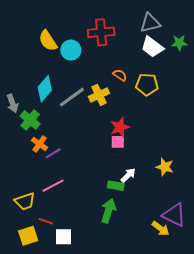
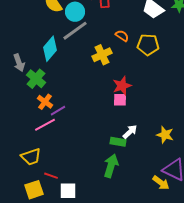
gray line: (72, 97) -> (75, 31), moved
yellow star: (165, 167) -> (165, 135), moved
pink line: (53, 186) -> (45, 125), moved

